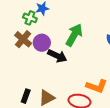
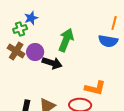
green cross: (30, 18) -> (20, 29), turned -32

